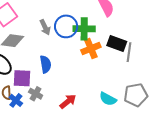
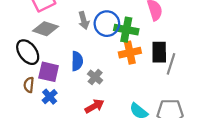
black rectangle: (117, 44) -> (159, 52), turned 60
gray cross: (36, 94) -> (95, 77), moved
blue cross: (16, 100) -> (50, 97), moved

